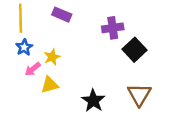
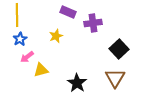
purple rectangle: (62, 15) -> (68, 12), moved
black square: (134, 50) -> (119, 49), moved
yellow star: (52, 57) -> (56, 36), moved

